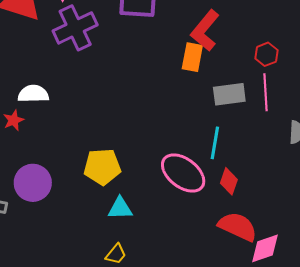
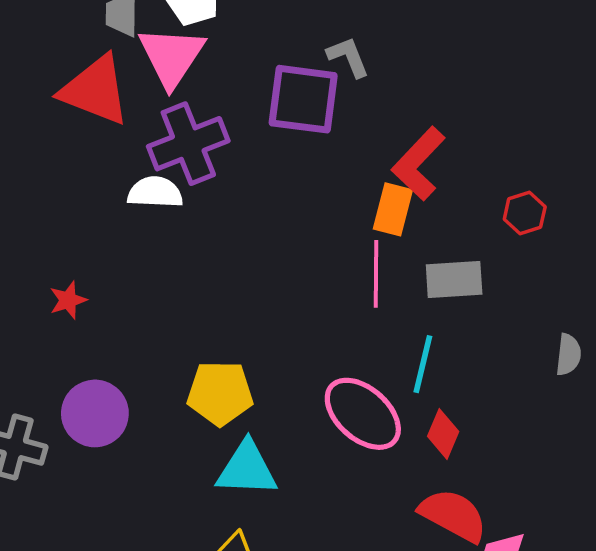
pink line: (265, 92) -> (376, 274), moved
white semicircle: (33, 94) -> (155, 192), moved
cyan triangle: (120, 208) -> (247, 469), size x1.4

